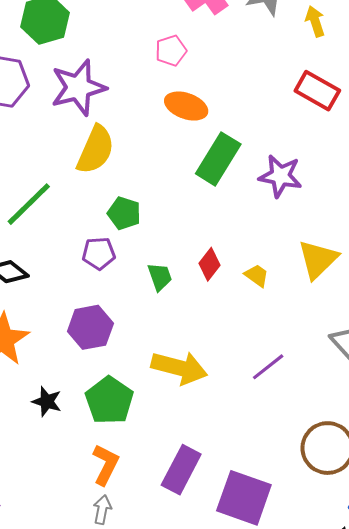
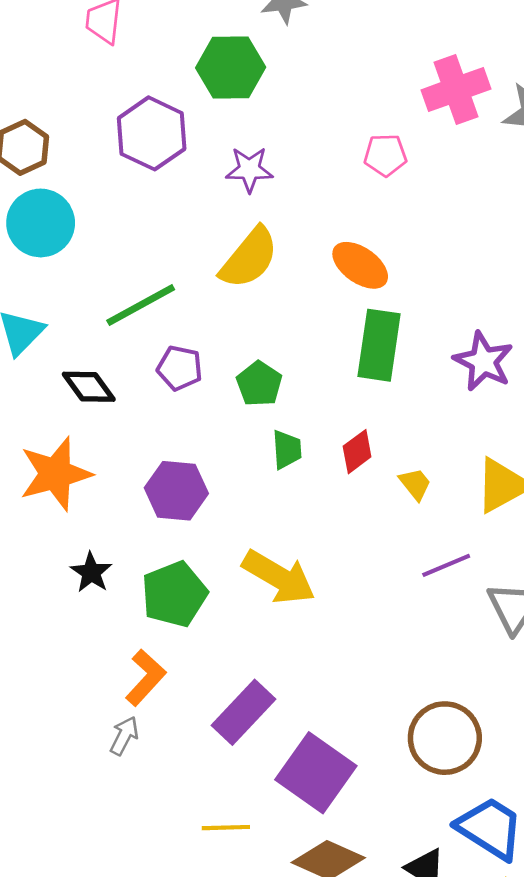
purple star: (78, 88) -> (249, 170), size x0.6
orange ellipse: (186, 106) -> (360, 265), moved
green rectangle: (218, 159) -> (379, 345), moved, turned -39
green pentagon: (124, 213) -> (259, 384), moved
purple pentagon: (99, 253) -> (180, 368), moved
purple line: (268, 367) -> (446, 565), moved

